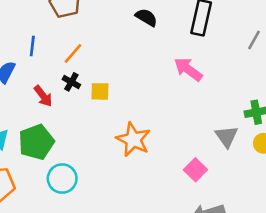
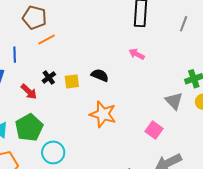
black semicircle: (146, 17) -> (100, 75), moved
orange line: (73, 53) -> (47, 40), moved, turned 30
pink arrow: (188, 69) -> (137, 54), size x0.7
black cross: (71, 82) -> (49, 78), turned 32

